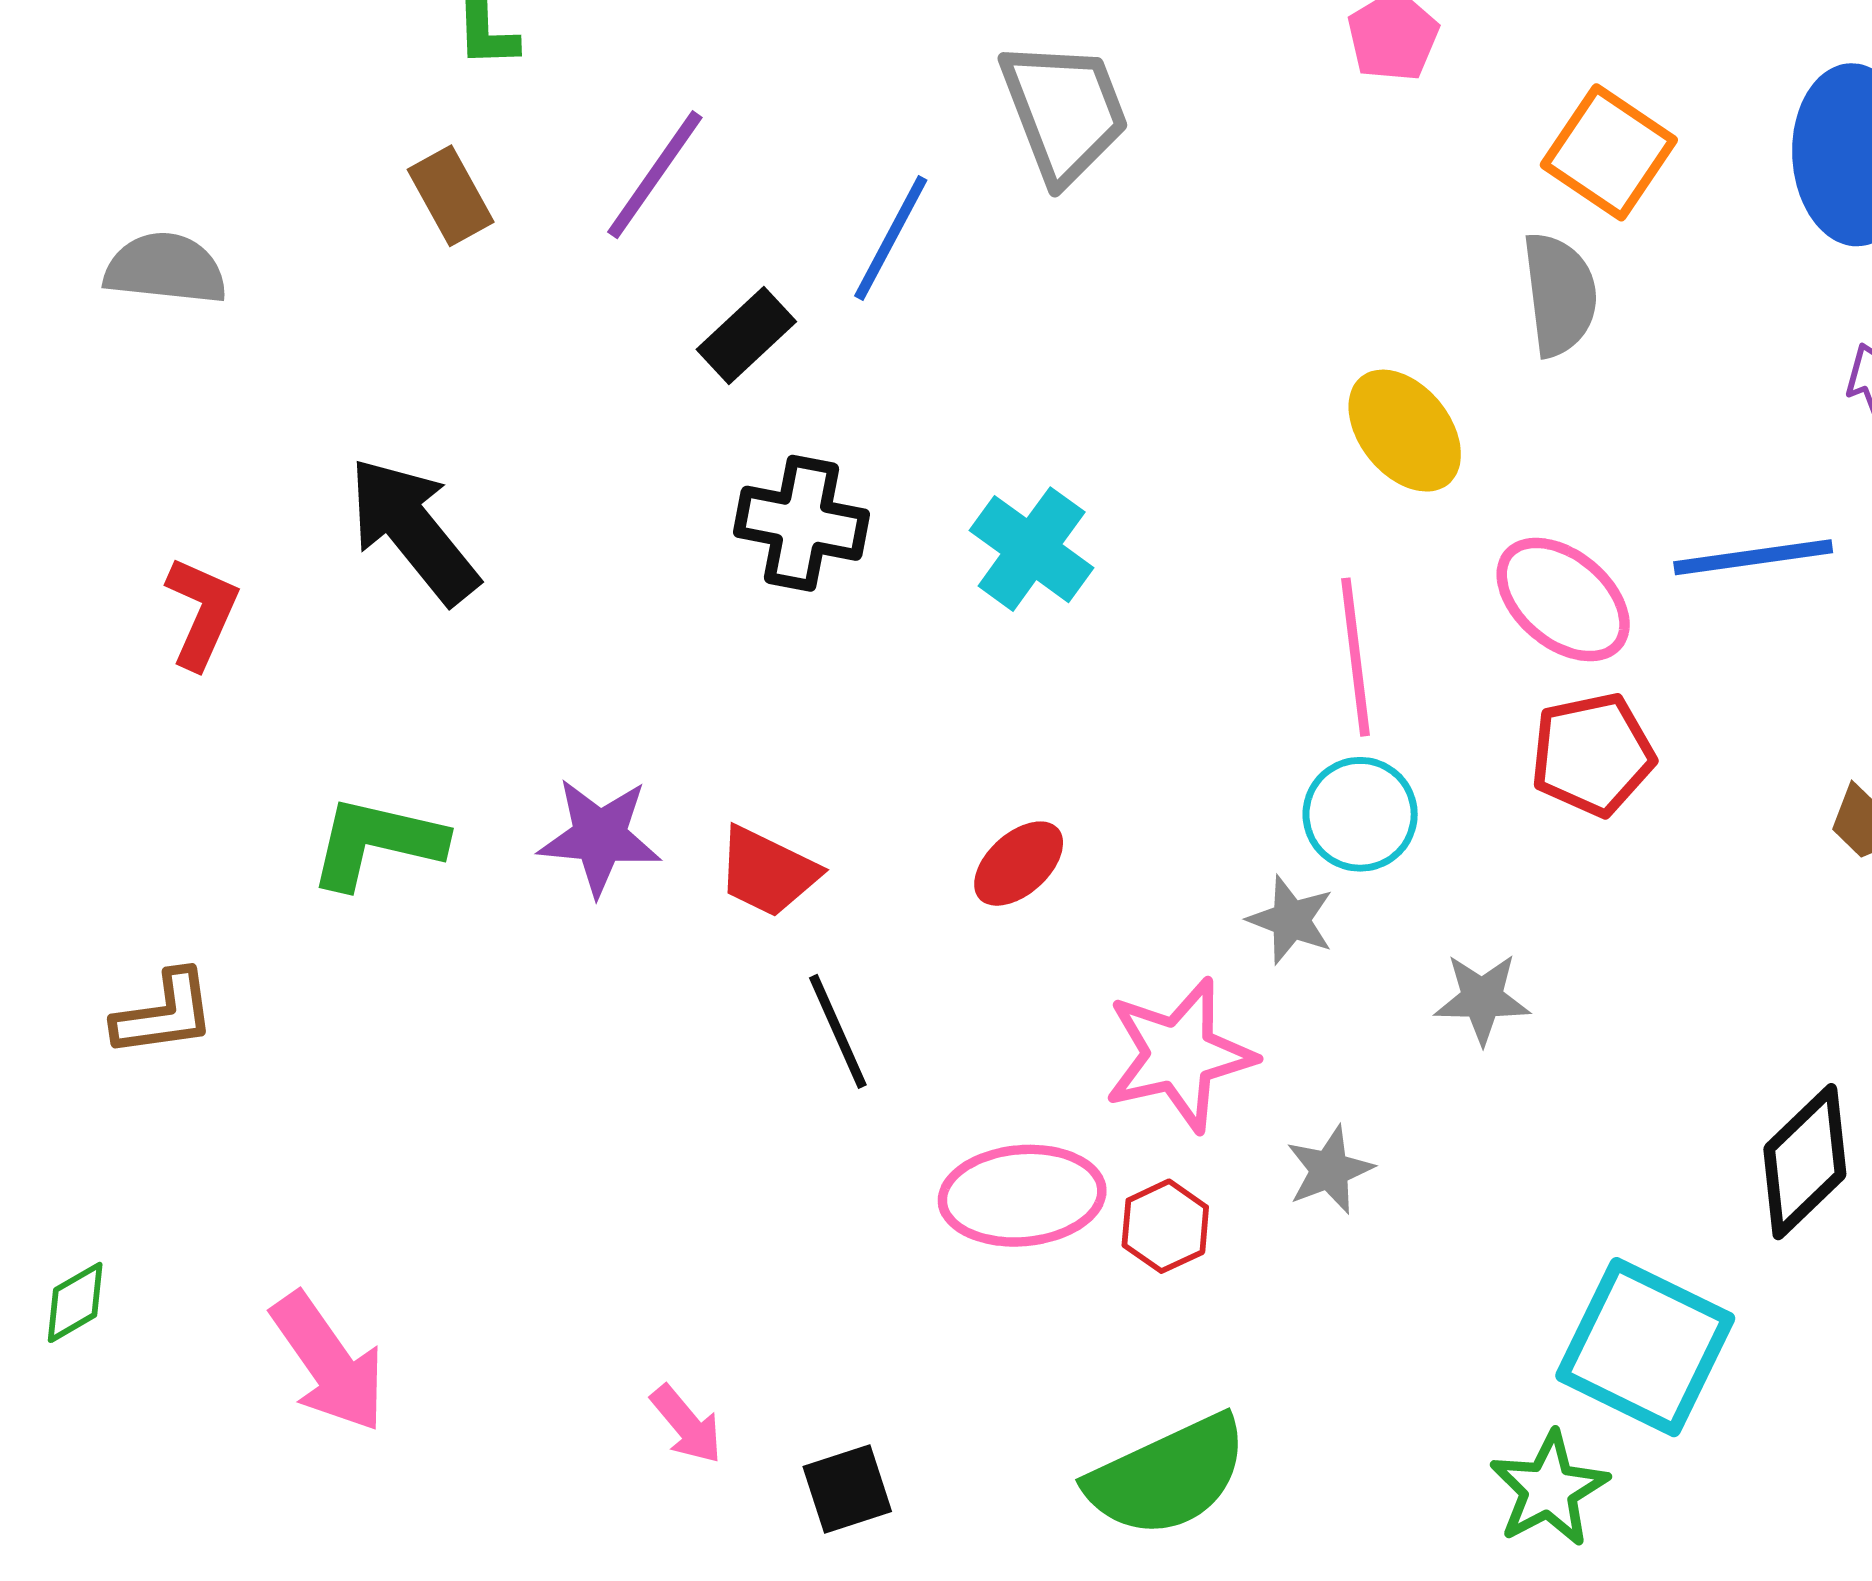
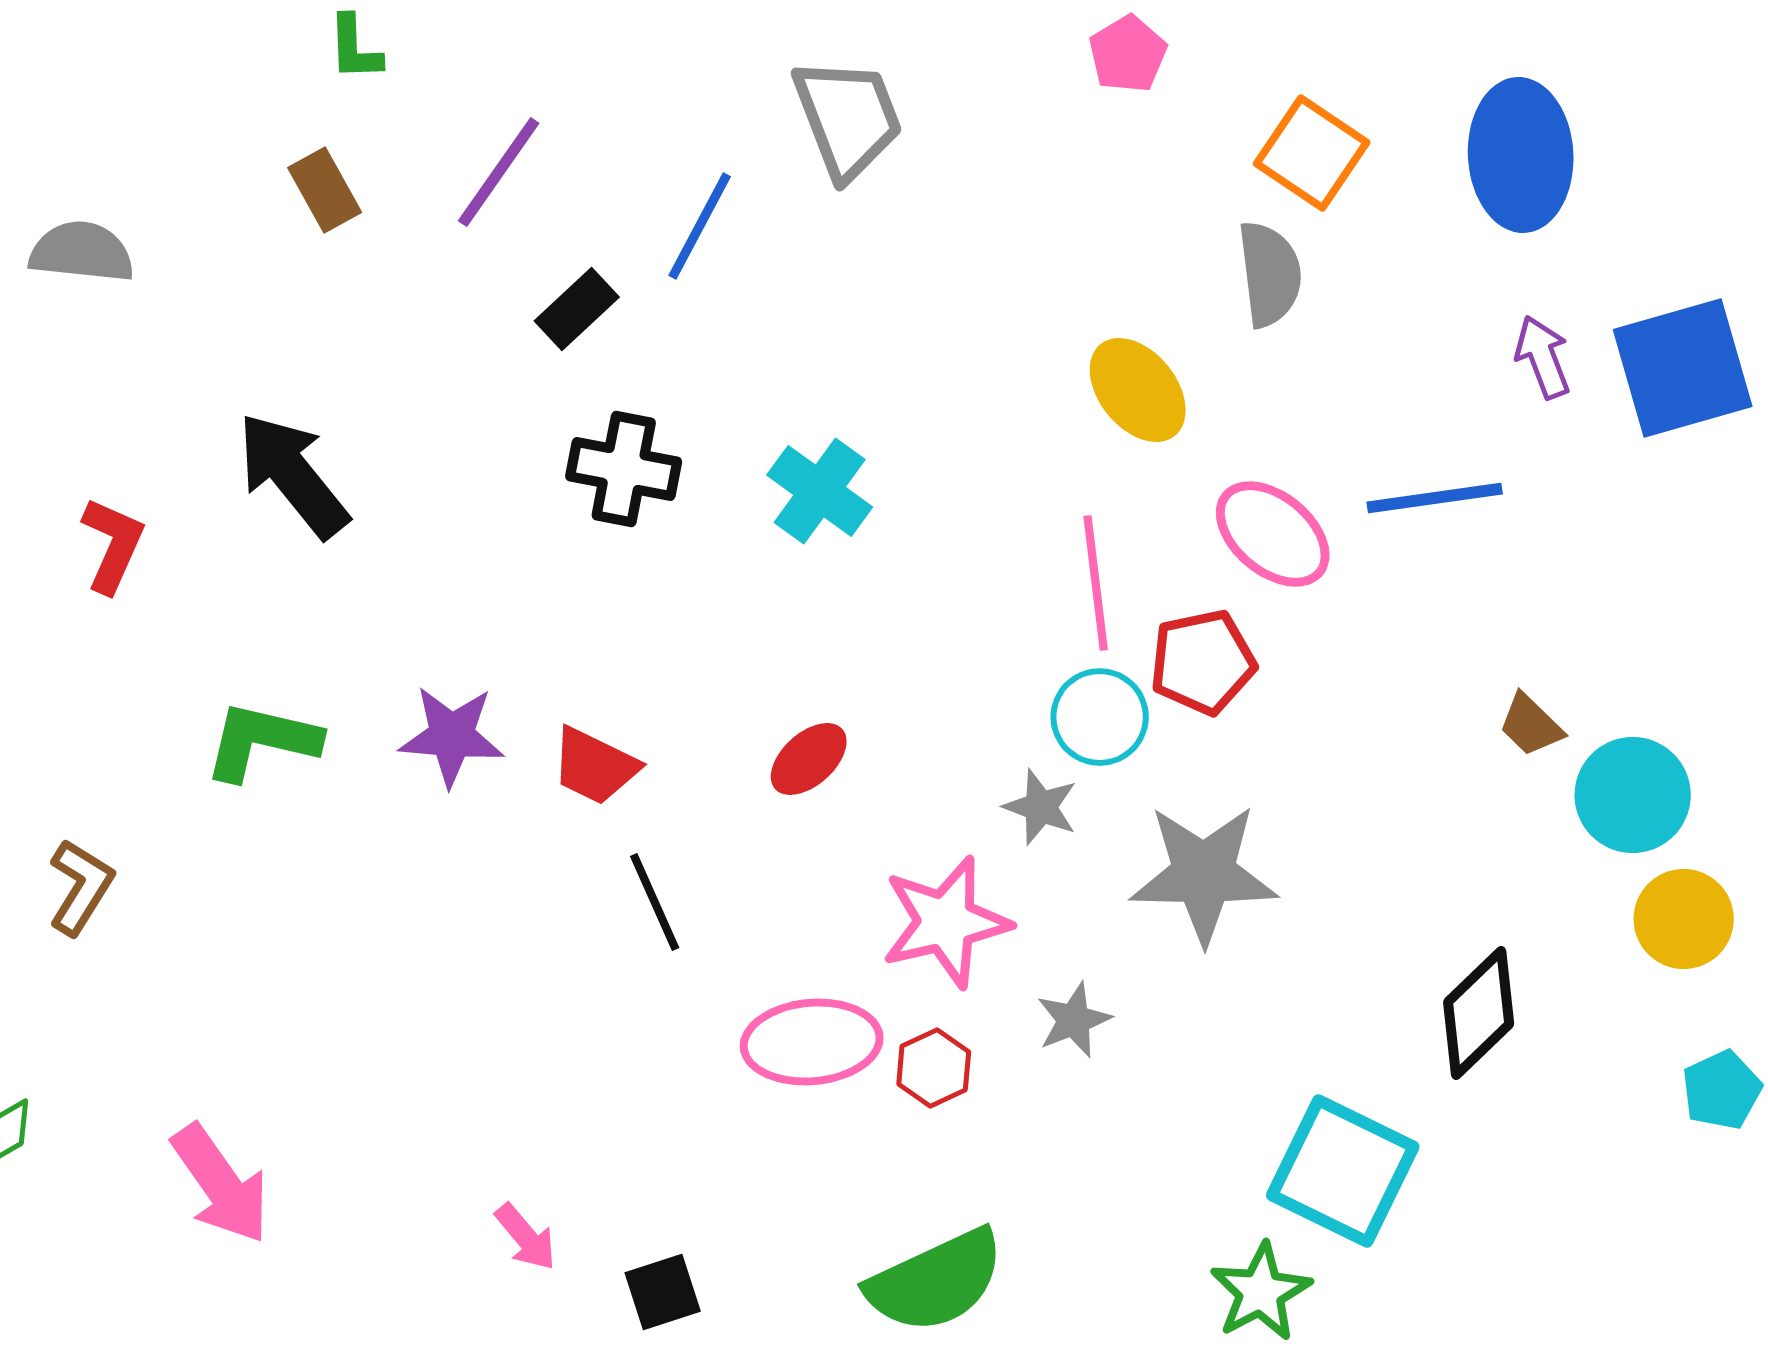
red pentagon: (1592, 754) -> (1203, 662), moved
gray star: (1482, 999) -> (1204, 874), size x1.8
brown L-shape: (164, 1014) -> (81, 887), turned -50

